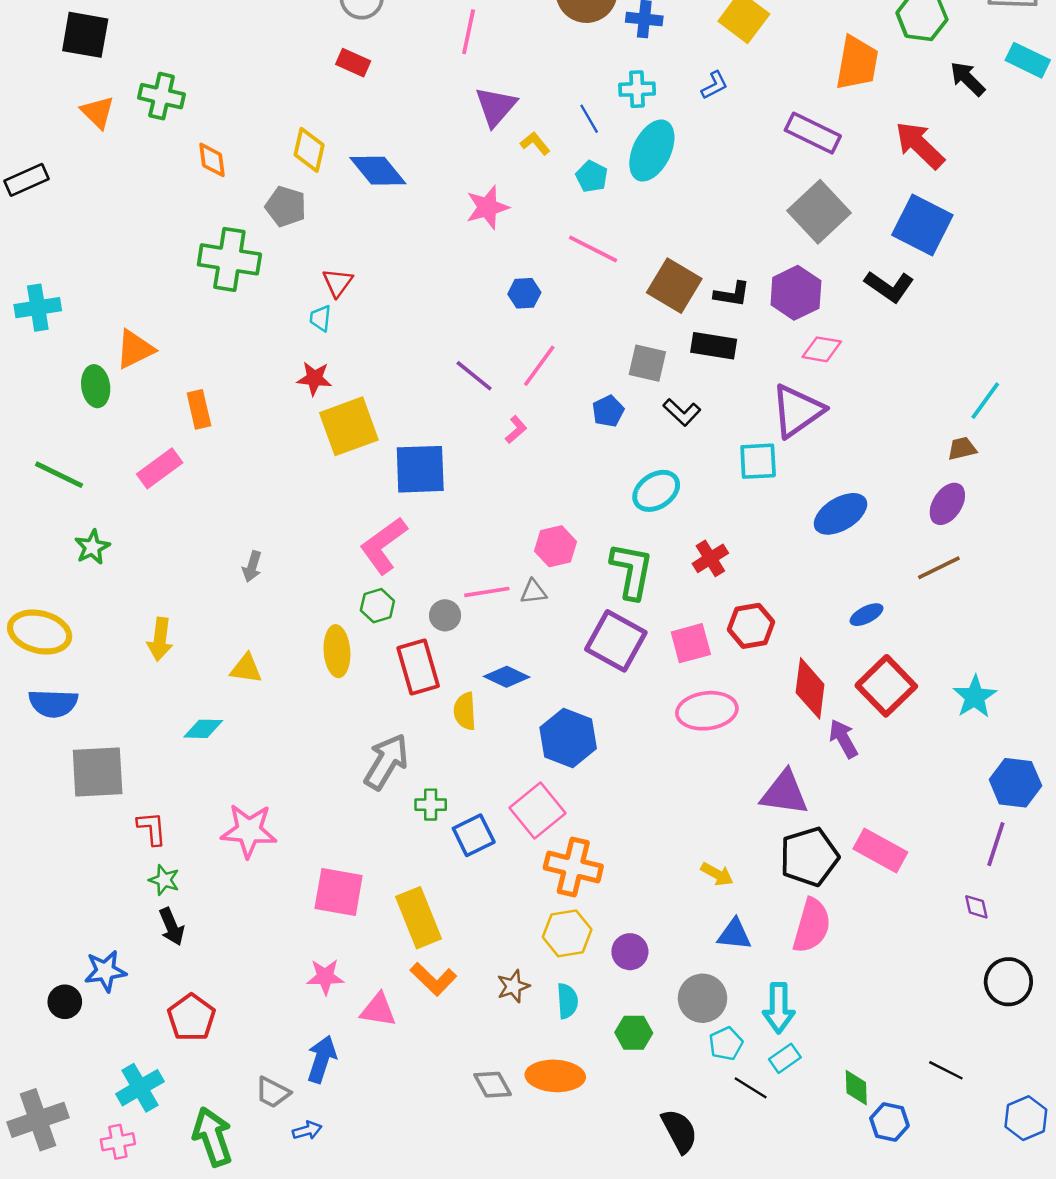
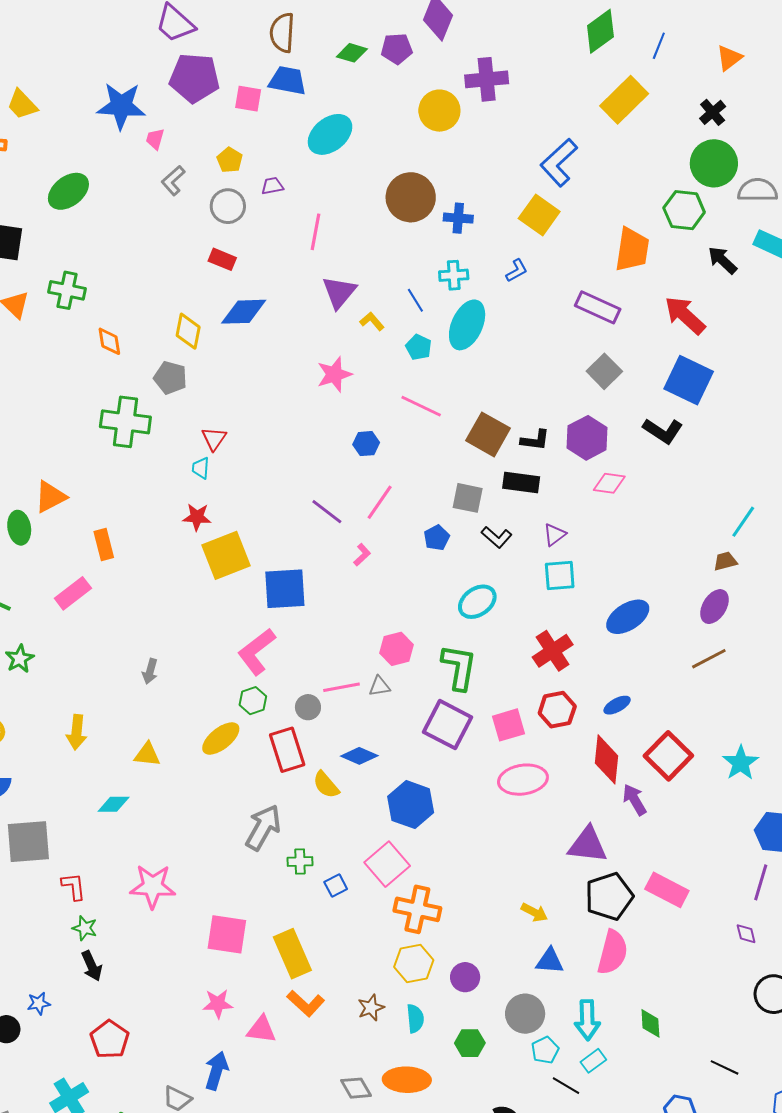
blue diamond: (378, 171) -> (244, 312), moved, turned -51
gray square: (819, 212) -> (604, 371), size x0.7
purple triangle: (797, 411) -> (555, 535), moved, size x0.5
red cross: (710, 558) -> (553, 651), moved, size x1.4
blue ellipse: (866, 615) -> (617, 705), moved
yellow ellipse: (337, 651) -> (221, 738), turned 57
yellow semicircle: (465, 711) -> (326, 785), turned -36
blue square: (474, 835) -> (336, 886), size x0.7
blue star: (105, 971) -> (39, 1003), size x0.7
green diamond: (856, 1088) -> (650, 1023), moved

